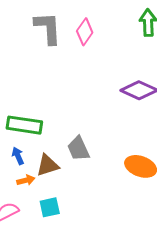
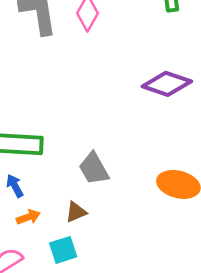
brown triangle: (48, 165) -> (76, 212), moved, size x0.7

